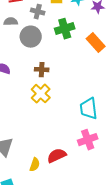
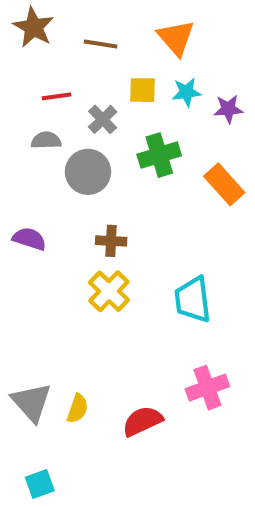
gray cross: (38, 12) -> (103, 119), turned 32
cyan trapezoid: (89, 109) -> (193, 300), moved
yellow semicircle: (35, 165) -> (78, 409), moved

